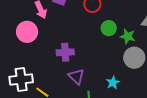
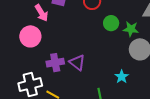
purple cross: (65, 52) -> (55, 63), moved
purple triangle: (76, 76) -> (77, 63), moved

